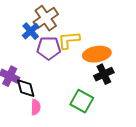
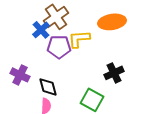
orange ellipse: (97, 54) -> (112, 22), moved
black diamond: (26, 88) -> (48, 87), moved

